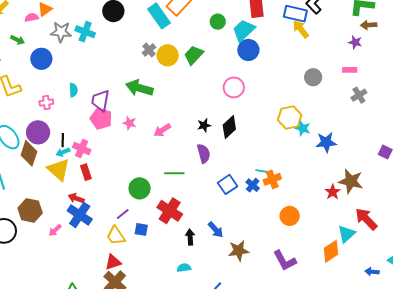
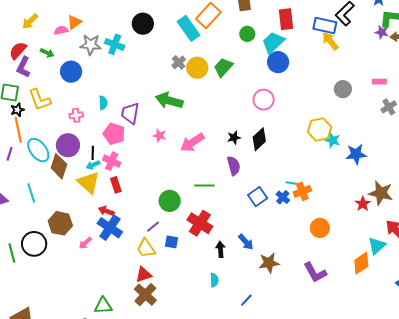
purple star: (355, 42) -> (382, 32), moved
pink pentagon: (101, 119) -> (114, 134), moved
pink arrow: (162, 130) -> (192, 143), size x1.4
cyan semicircle: (184, 268) -> (214, 280), turned 96

